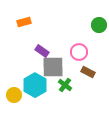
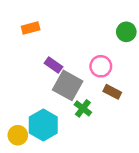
gray square: (53, 67) -> (68, 85), turned 30
cyan hexagon: (35, 85) -> (43, 125), moved
yellow circle: (14, 95) -> (18, 135), moved

